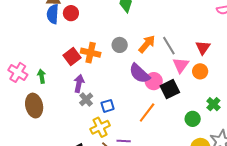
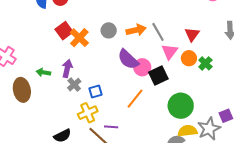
orange arrow: (147, 44) -> (136, 30), turned 36
orange cross: (91, 53) -> (79, 38), turned 30
red square: (72, 57) -> (64, 31), moved
green arrow: (42, 76) -> (43, 72), moved, turned -72
green cross: (213, 104) -> (205, 63), moved
green circle: (193, 119) -> (181, 106), size x1.6

